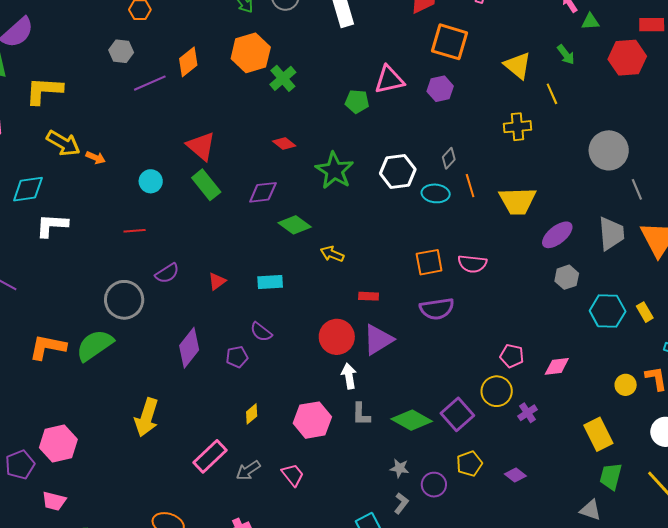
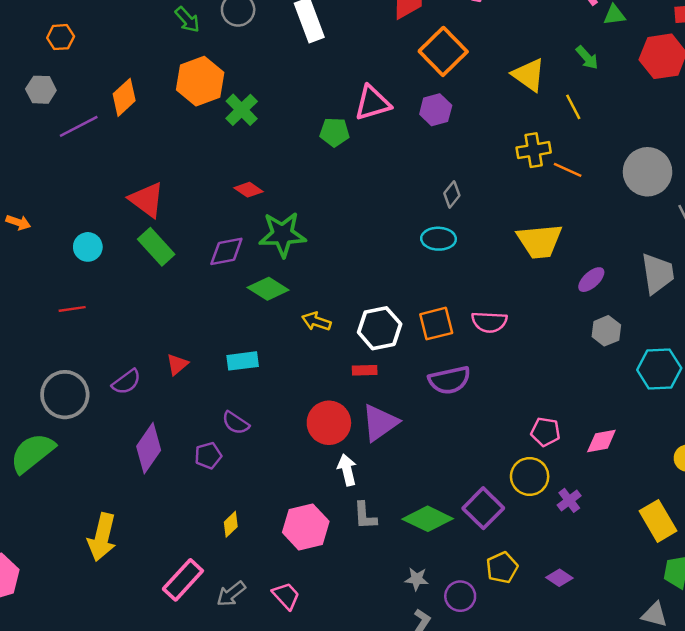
orange square: (449, 42) -> (443, 51), turned 33
green star: (334, 171) -> (282, 234), moved, turned -30
white hexagon: (398, 171) -> (380, 328), moved
orange line: (470, 186) -> (568, 170), moved, turned -45
purple ellipse: (557, 235) -> (591, 280), size x0.7
purple semicircle: (167, 273) -> (126, 382), moved

